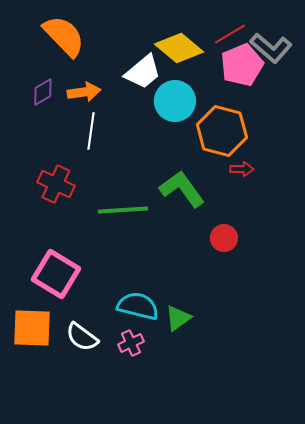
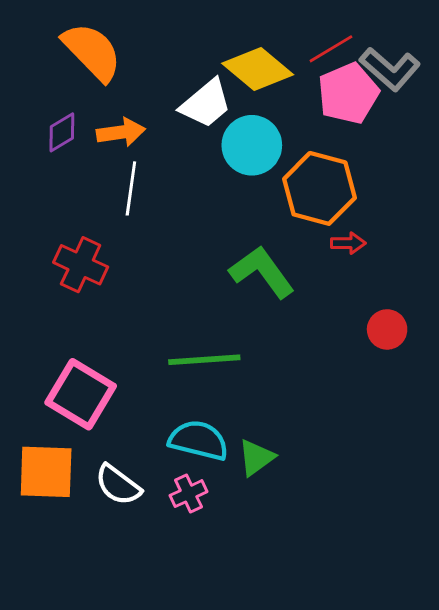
green line: (123, 210) -> (204, 360), moved
red circle: (224, 238) -> (387, 329), moved

